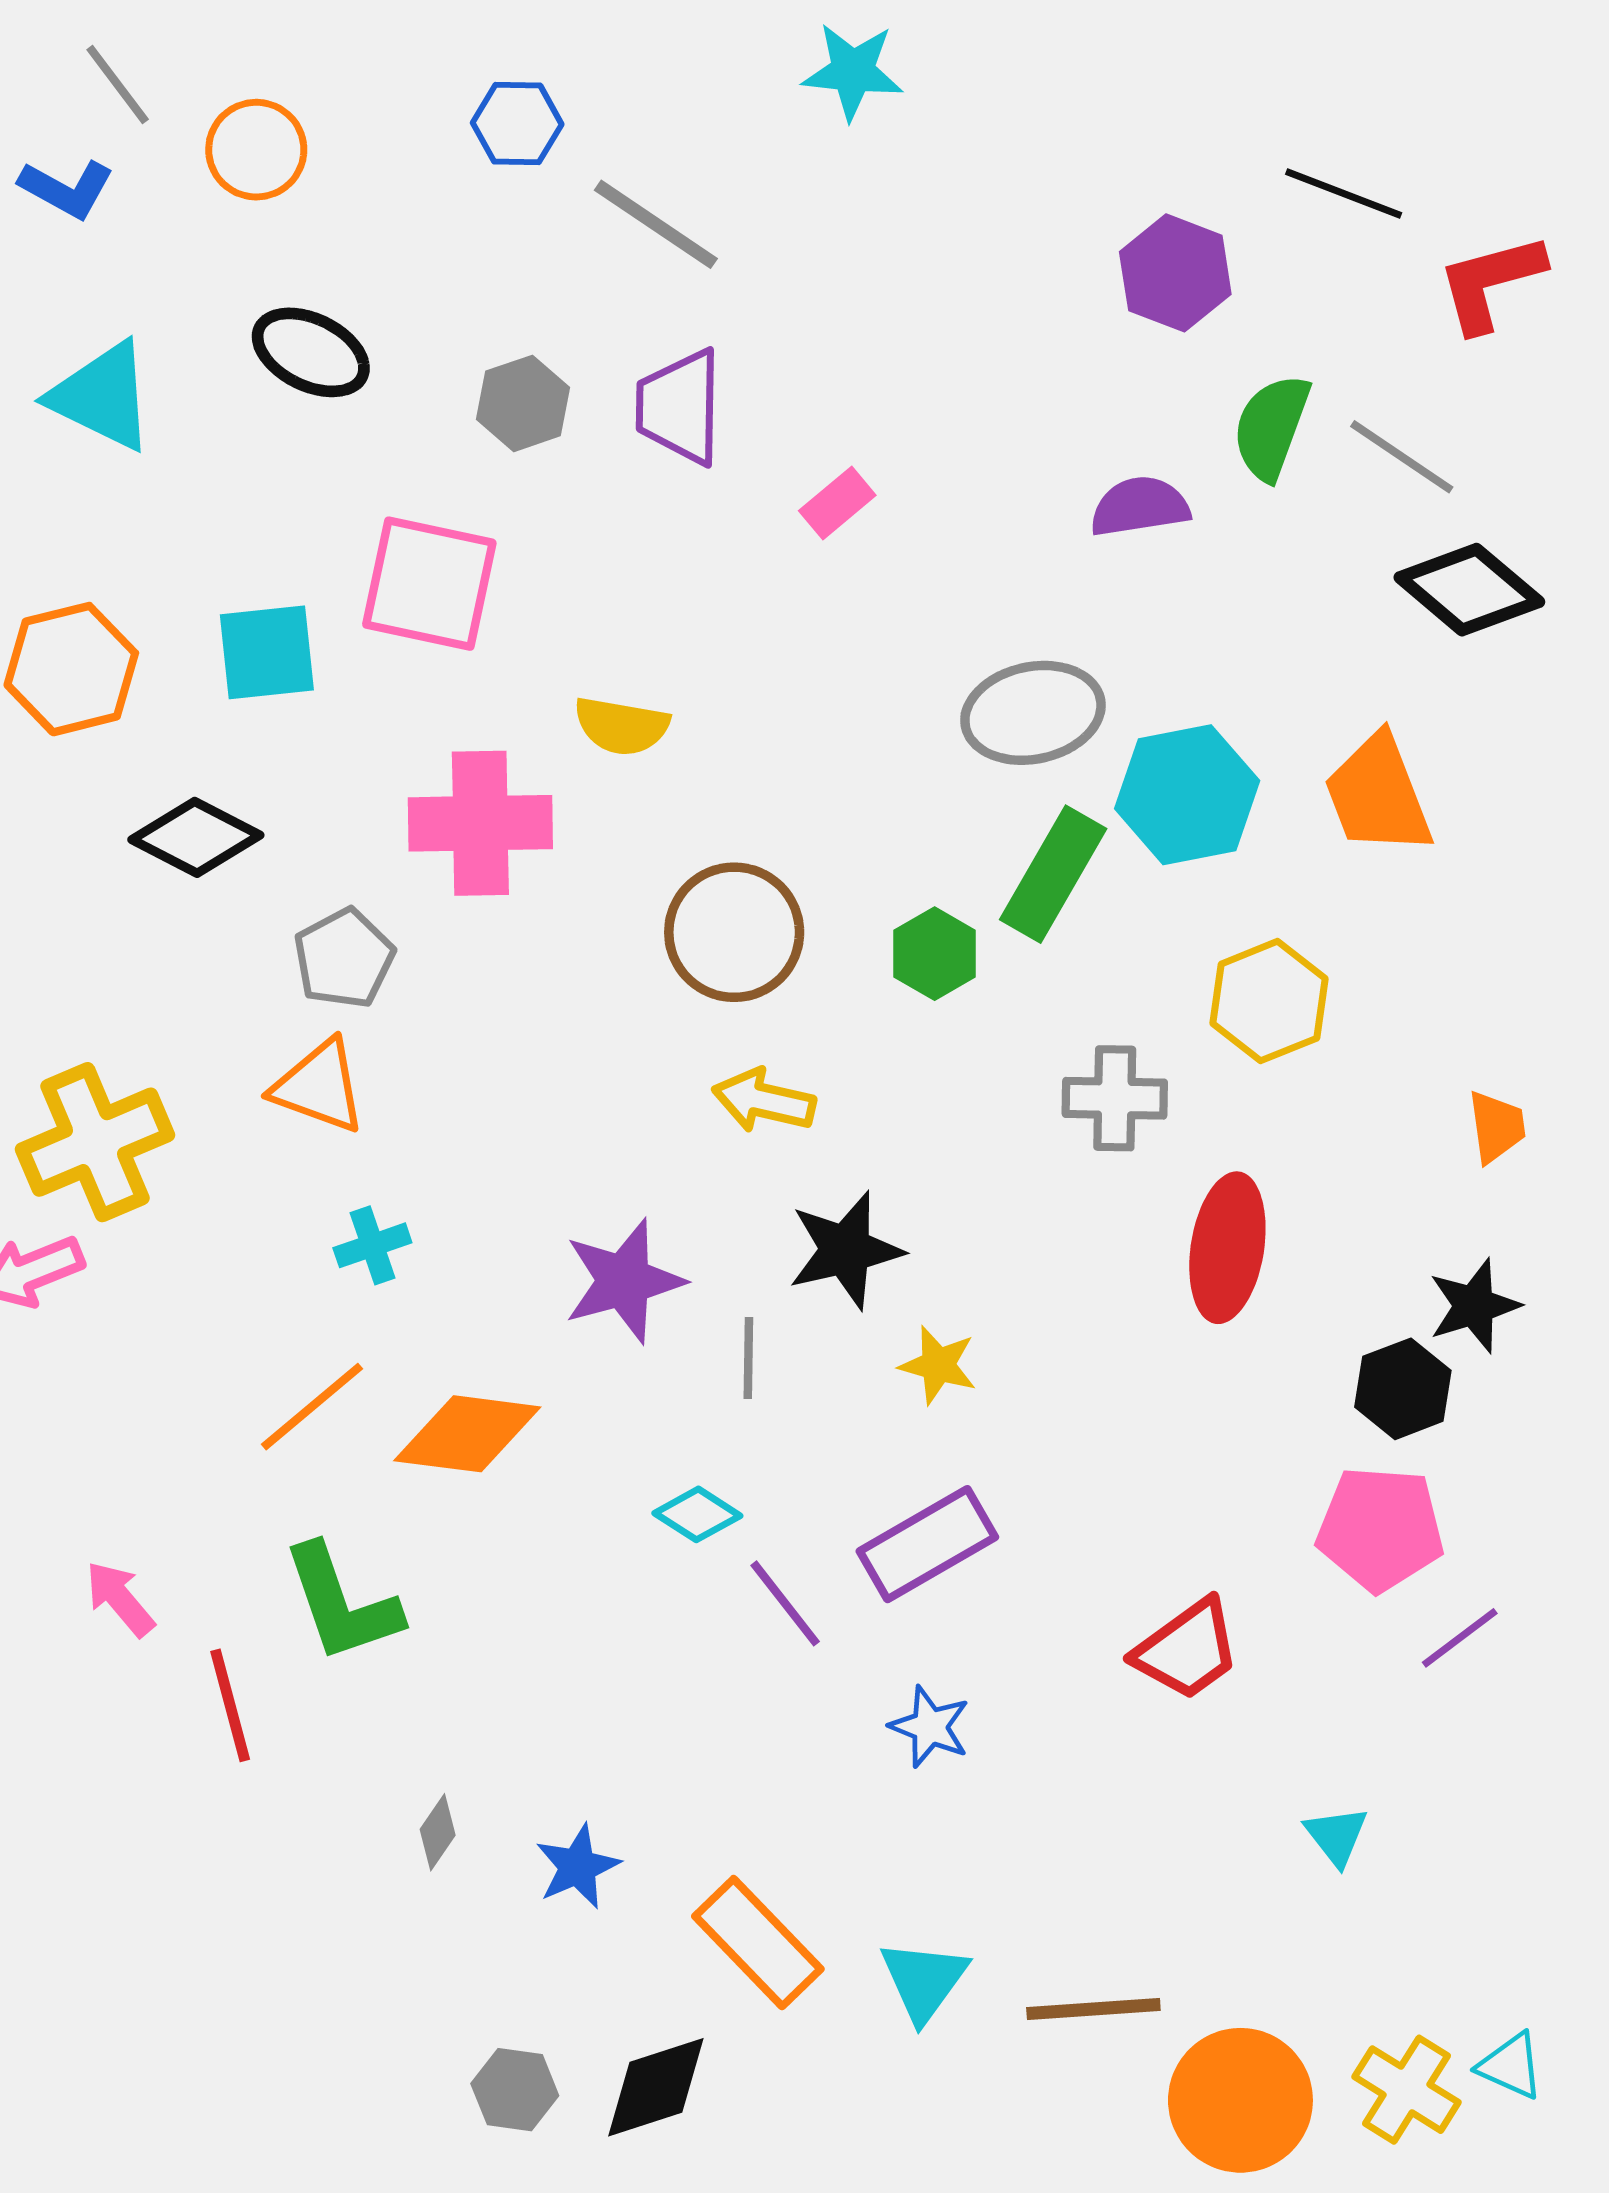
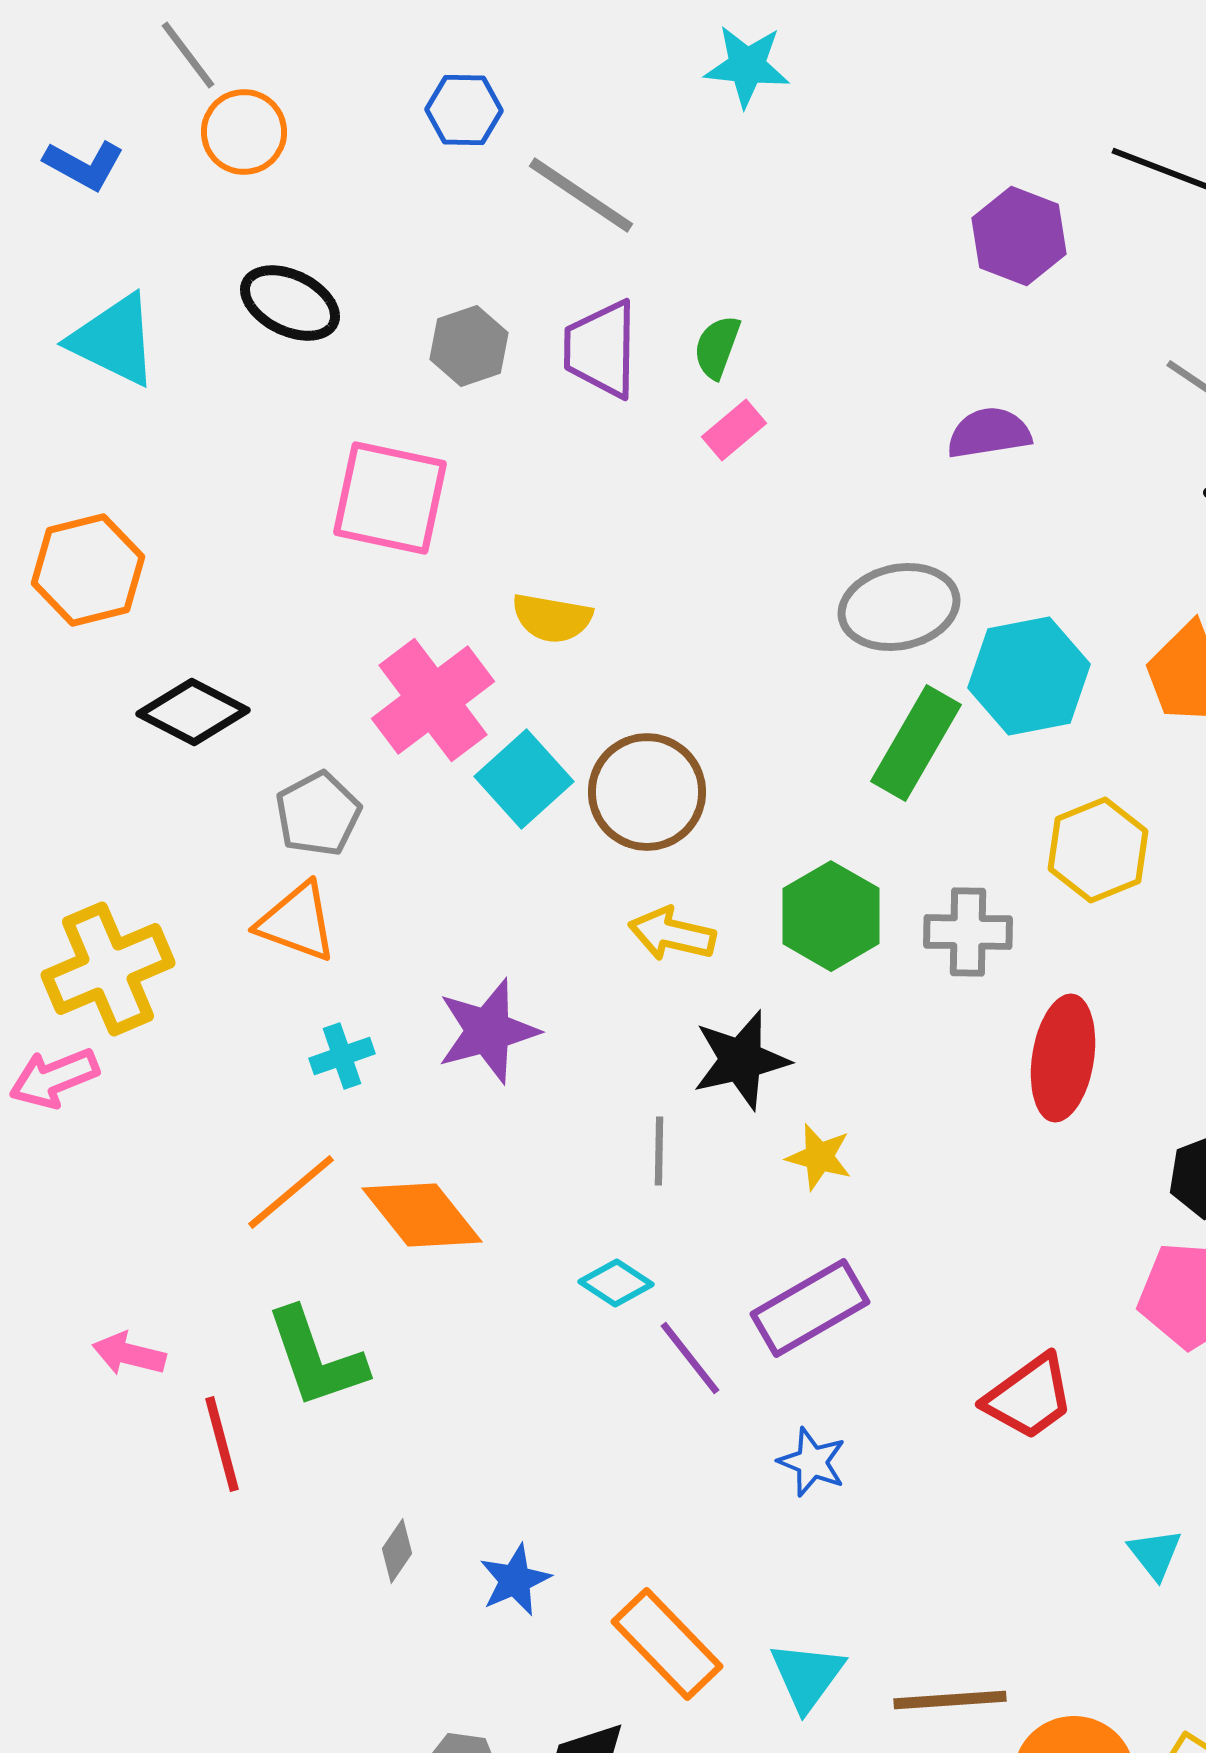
gray line: (118, 84) -> (188, 55), moved
green semicircle: (1271, 427) -> (717, 347), moved, size x0.7
cyan square: (267, 652) -> (524, 779), moved, turned -36
pink cross: (480, 823) -> (433, 700), turned -36
green hexagon: (935, 954) -> (831, 916), moved, size x1.4
purple star: (624, 1281) -> (488, 1031), moved
orange diamond: (467, 1434) -> (422, 1215), turned 44
pink arrow: (120, 1599) -> (129, 1354), turned -36

